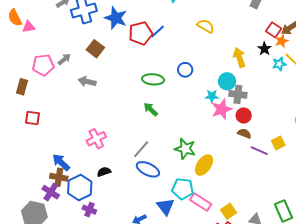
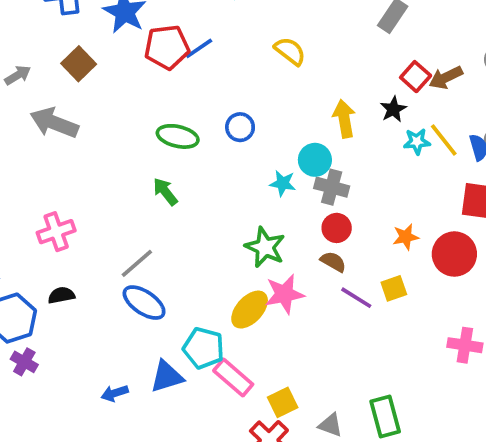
orange star: (282, 41) -> (406, 237), moved
gray arrow: (87, 82) -> (54, 123), size x1.4
pink star: (222, 109) -> (284, 294), moved
green star: (185, 149) -> (265, 247), moved
blue triangle: (165, 207) -> (167, 377), turned 42

